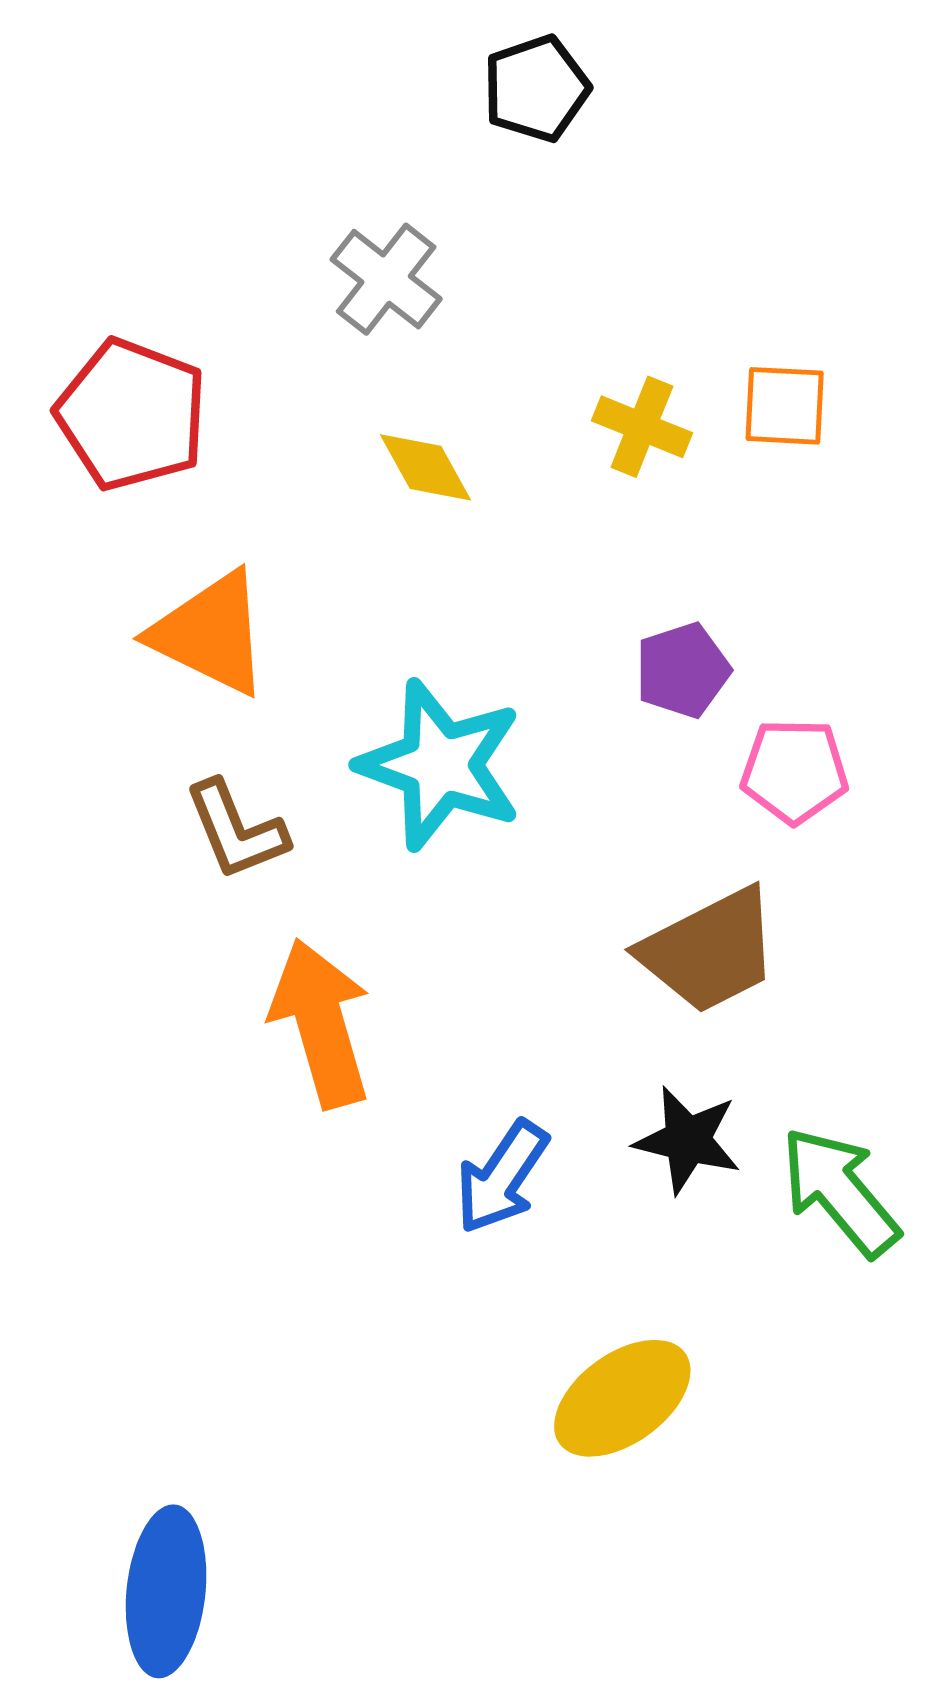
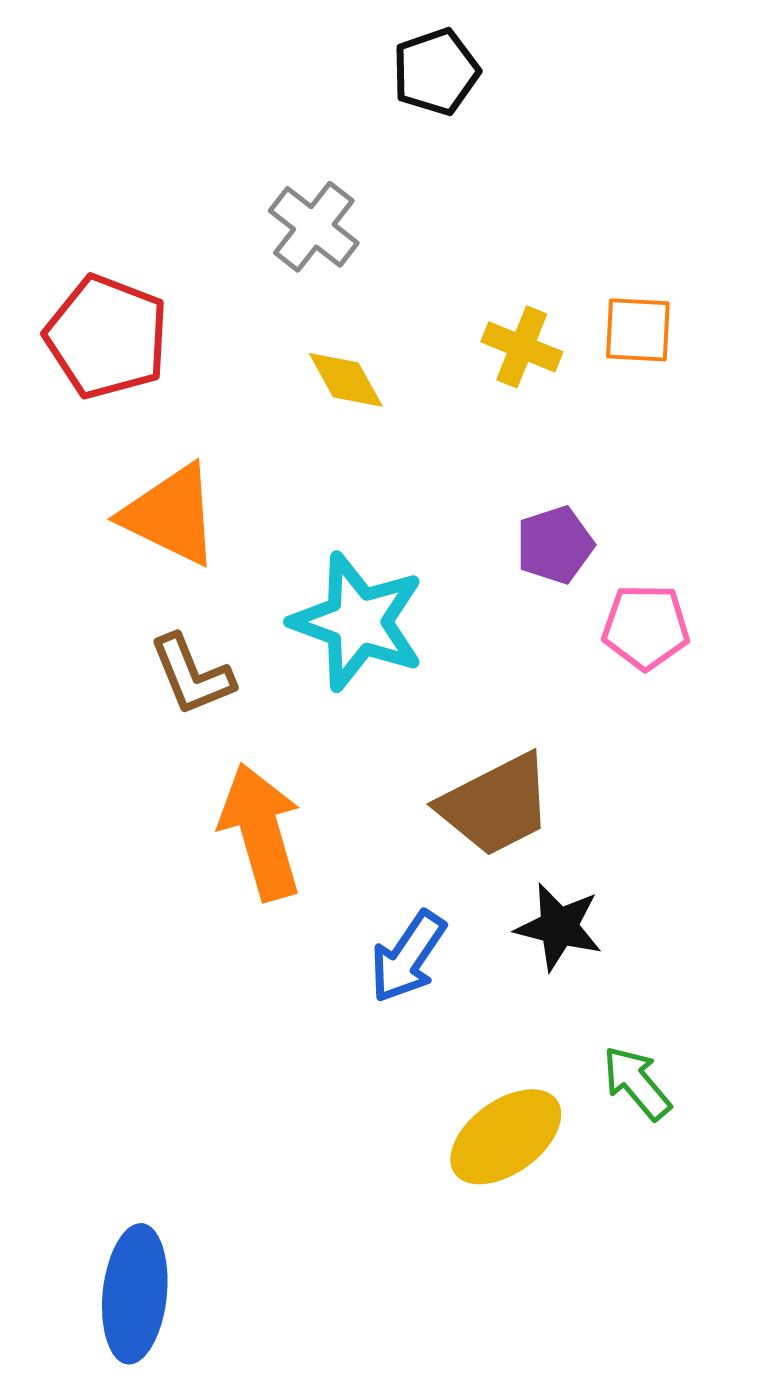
brown trapezoid: (710, 951) -> (496, 805), moved
green arrow: (840, 1192) -> (637, 1083), moved, size x0.7

